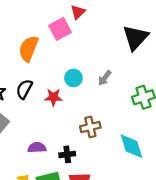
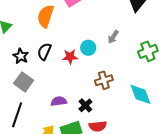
cyan circle: (73, 78) -> (88, 48), moved
black cross: (67, 154) -> (85, 105), turned -32

